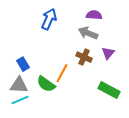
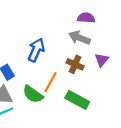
blue arrow: (49, 19) -> (36, 50), moved
green rectangle: (109, 90) -> (77, 100), moved

